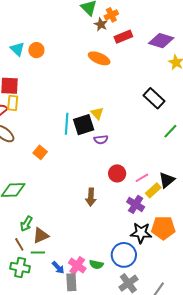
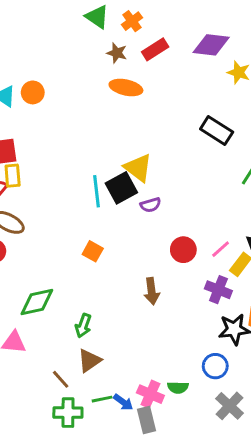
brown star: (101, 24) -> (117, 53), moved
yellow triangle: (97, 113) -> (138, 168), size x1.5
orange square: (40, 152) -> (93, 251), moved
green arrow: (26, 224) -> (83, 326), moved
green line: (38, 252) -> (102, 399), moved
blue circle: (124, 255) -> (215, 366), size x0.7

